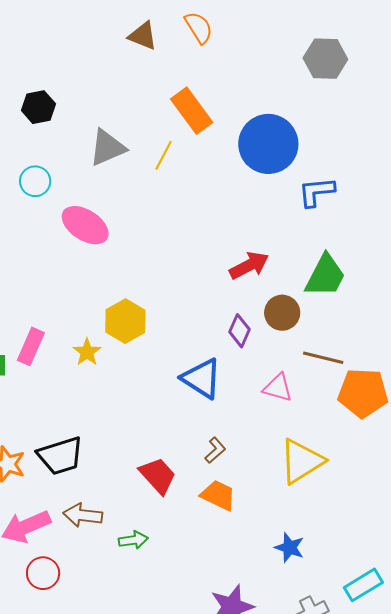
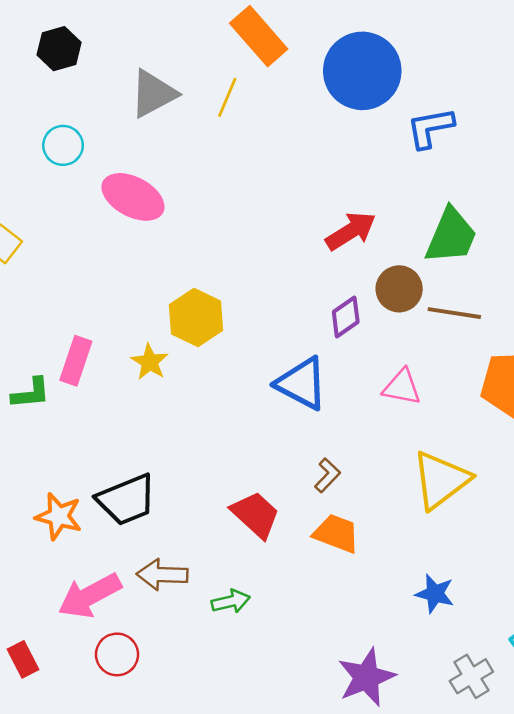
purple diamond: (240, 331) -> (346, 317), turned 36
brown line: (323, 358) -> (454, 313), moved

